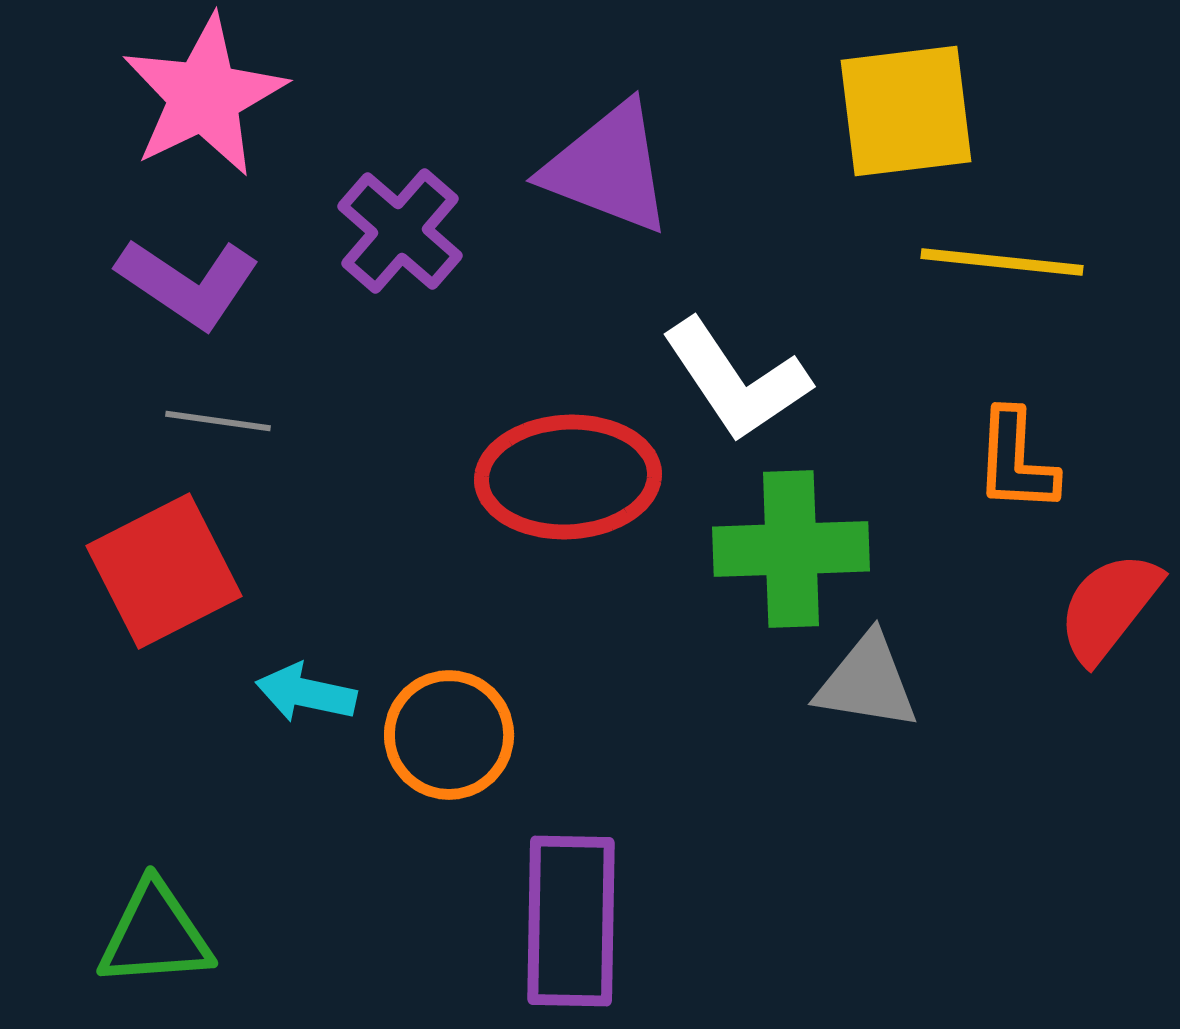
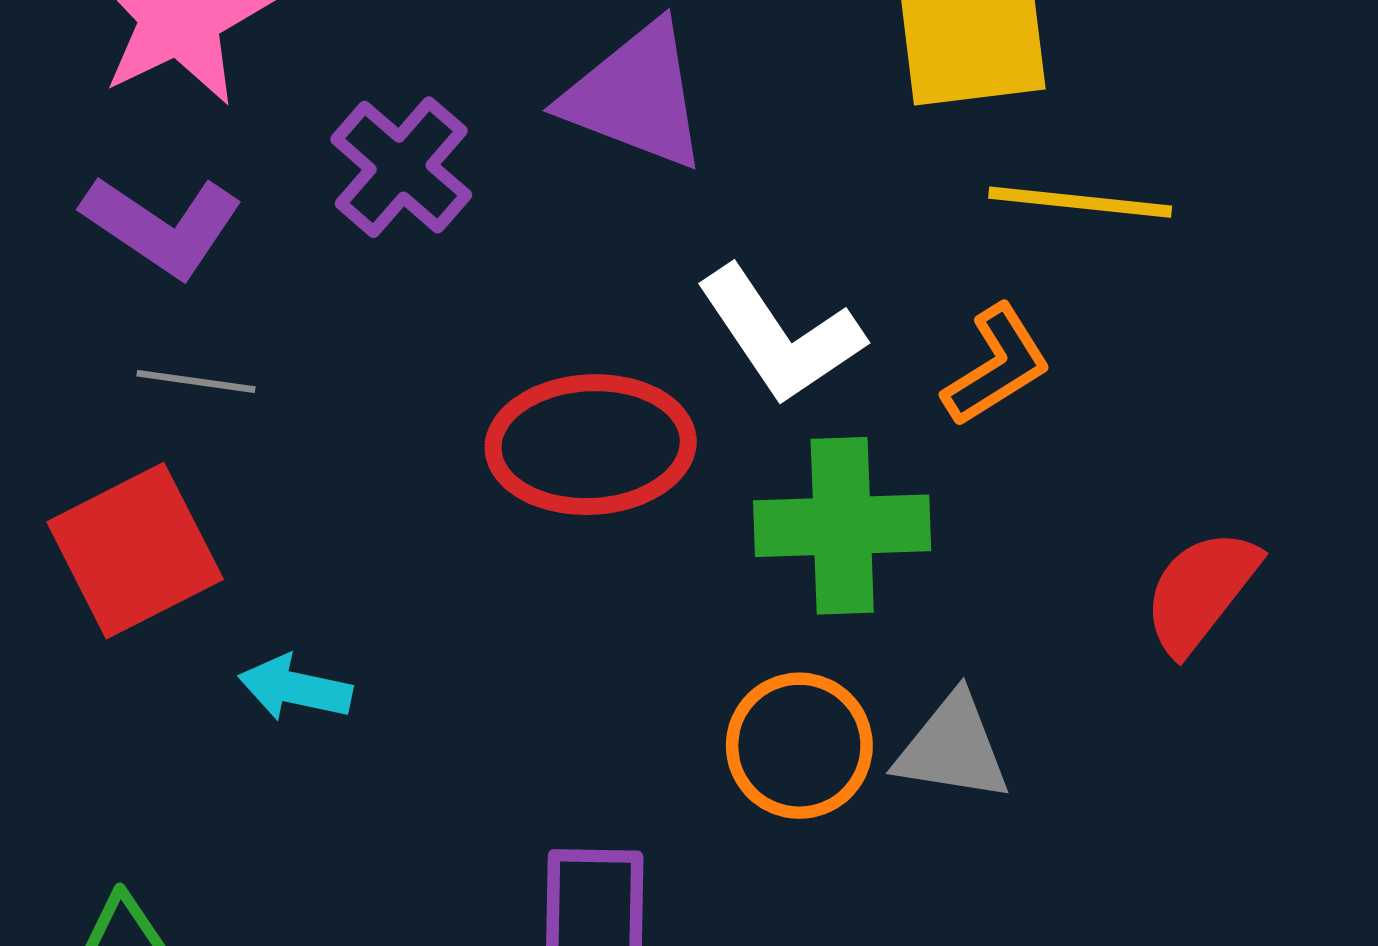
orange L-shape: (1016, 461) -> (997, 366), moved, turned -125
gray triangle: (867, 682) -> (953, 748), moved
orange circle: (449, 735) -> (799, 746), moved

